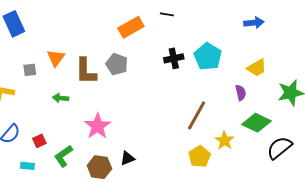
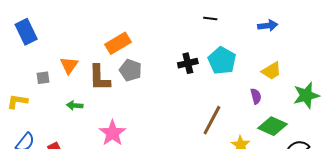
black line: (167, 14) -> (210, 18), moved
orange rectangle: (131, 27) -> (118, 43), moved

